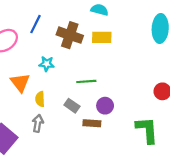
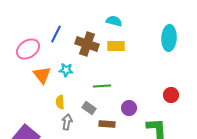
orange triangle: (20, 83) -> (42, 75), moved
purple circle: (105, 106) -> (129, 108), moved
gray arrow: (38, 123) -> (67, 122), moved

